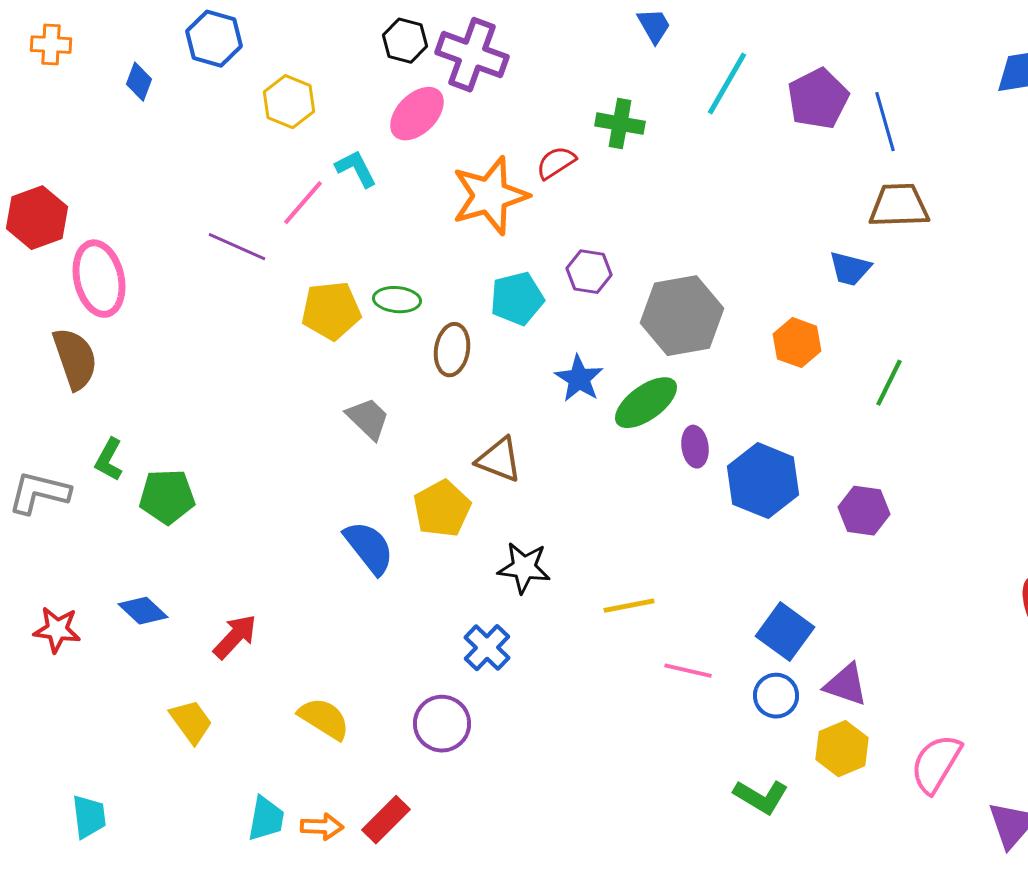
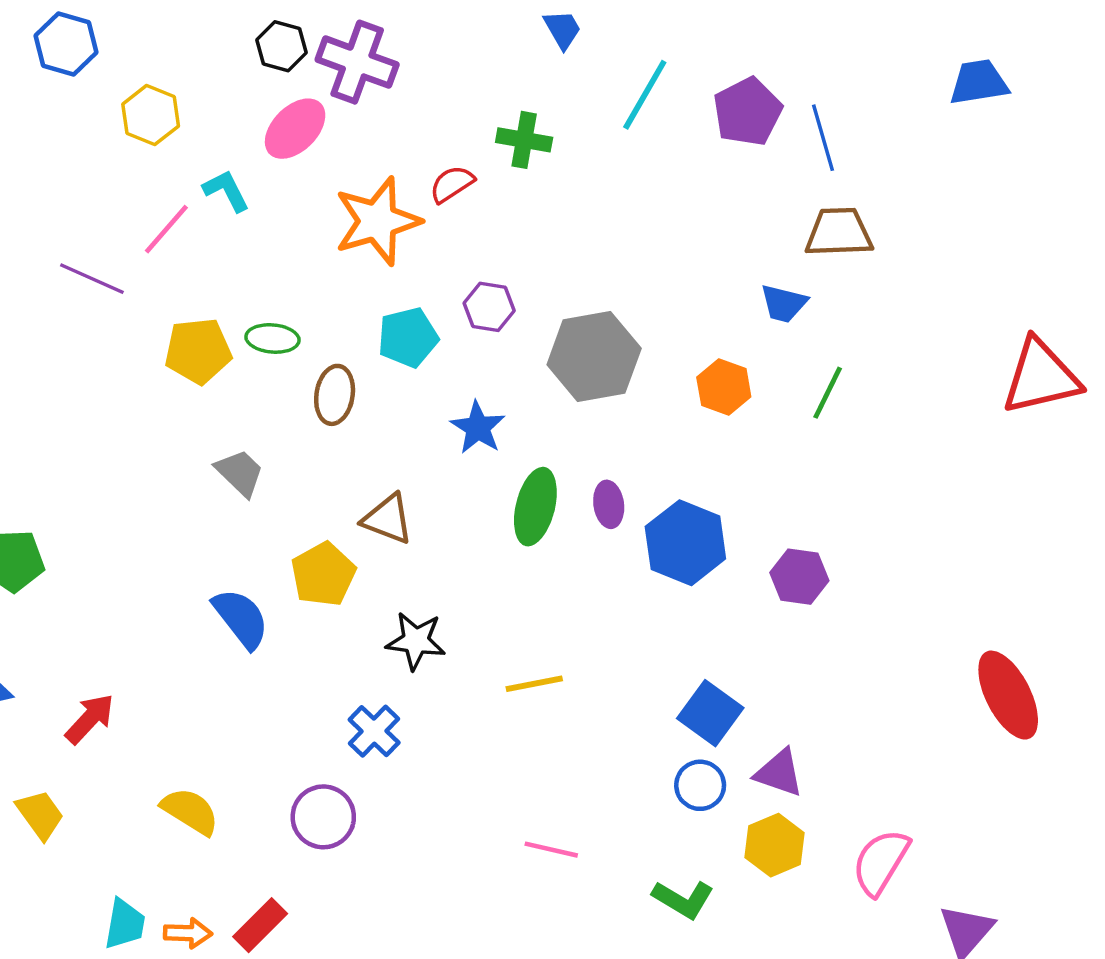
green line: (889, 383) -> (828, 393), moved
green ellipse: (646, 403) -> (535, 507), moved, turned -40
pink line: (688, 671) -> (551, 850), moved

